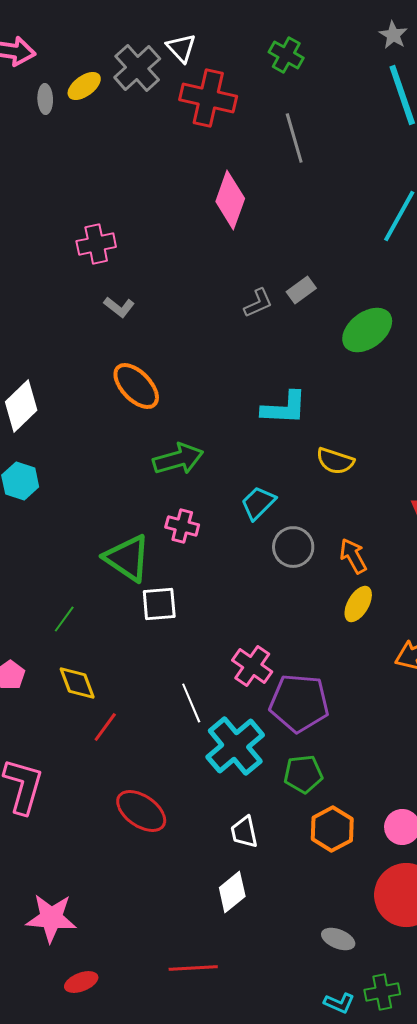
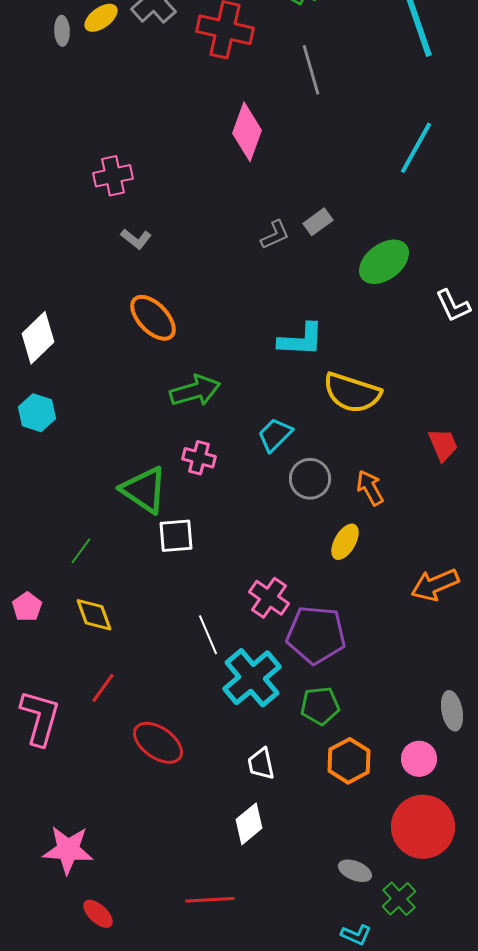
yellow semicircle: (335, 461) -> (352, 393), size x1.5
yellow ellipse: (358, 604) -> (345, 542), moved
red line: (105, 727) -> (103, 688), moved
red ellipse: (81, 982) -> (98, 914), turned 64
green cross: (382, 992) -> (399, 899), moved, turned -32

